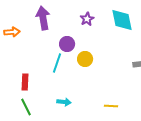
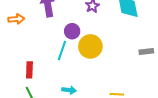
yellow circle: (85, 59) -> (90, 46), size x1.5

